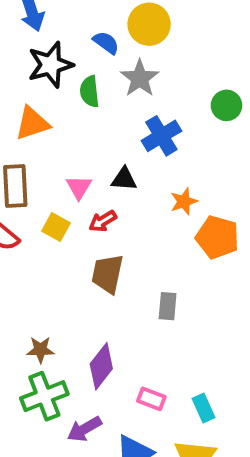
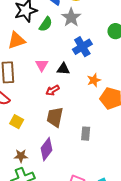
green semicircle: (90, 91) -> (46, 24), turned -140
pink triangle: (79, 187) -> (42, 65), moved
yellow square: (56, 227) -> (17, 122), moved
purple diamond: (101, 366) -> (46, 149), moved

